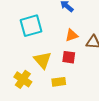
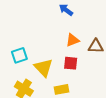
cyan square: (31, 26) -> (19, 55), moved, size x0.7

